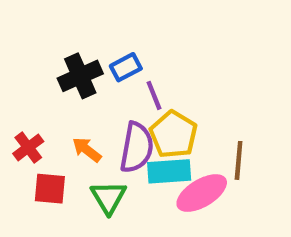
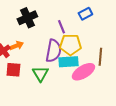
blue rectangle: (126, 67) -> (85, 14), moved
yellow pentagon: (173, 134) -> (70, 45), turned -30
orange arrow: (87, 150) -> (16, 46), moved, turned 120

